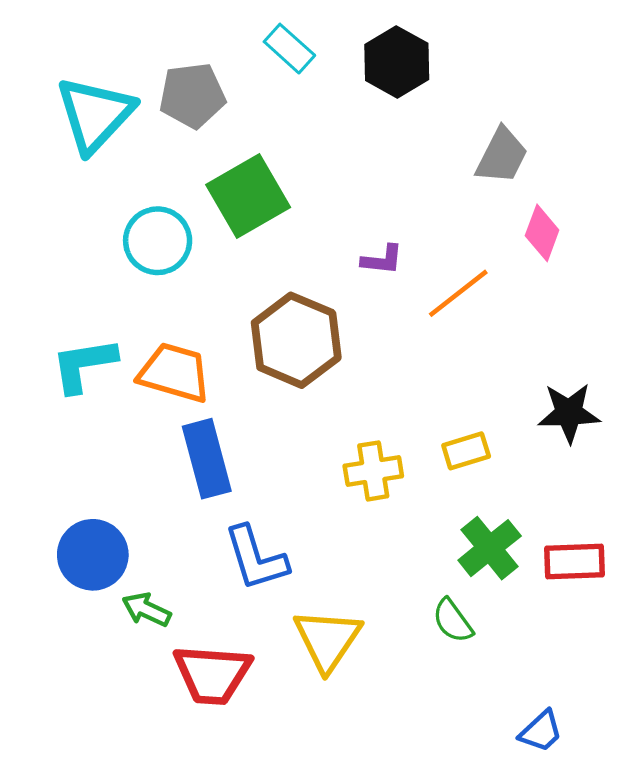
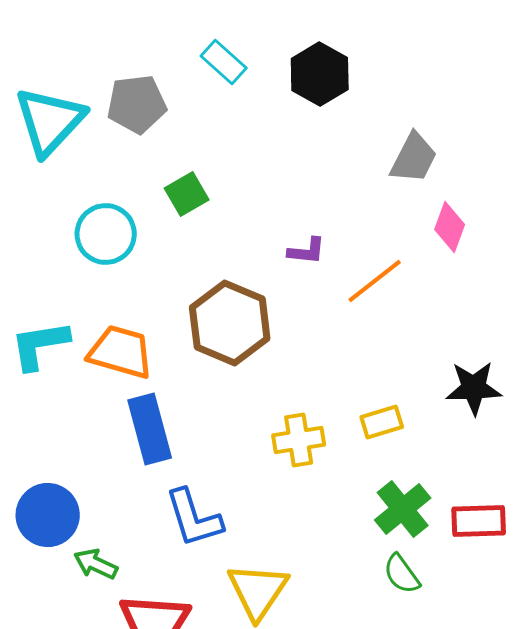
green square: (248, 196) -> (187, 194), size x0.6
green semicircle: (453, 621) -> (402, 574), moved

